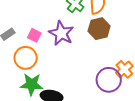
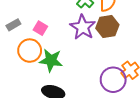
purple star: (61, 33) -> (83, 27), moved
green star: (32, 84) -> (51, 60), moved

